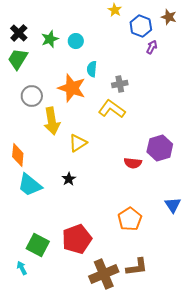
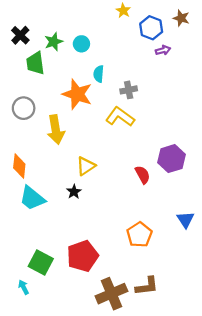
purple arrow: (152, 47) -> (163, 50), turned 48
green trapezoid: (18, 59) -> (35, 63), moved, turned -40
gray circle: (32, 96) -> (24, 108), moved
yellow triangle: (78, 143) -> (86, 166), moved
red semicircle: (133, 163) -> (143, 175), turned -126

